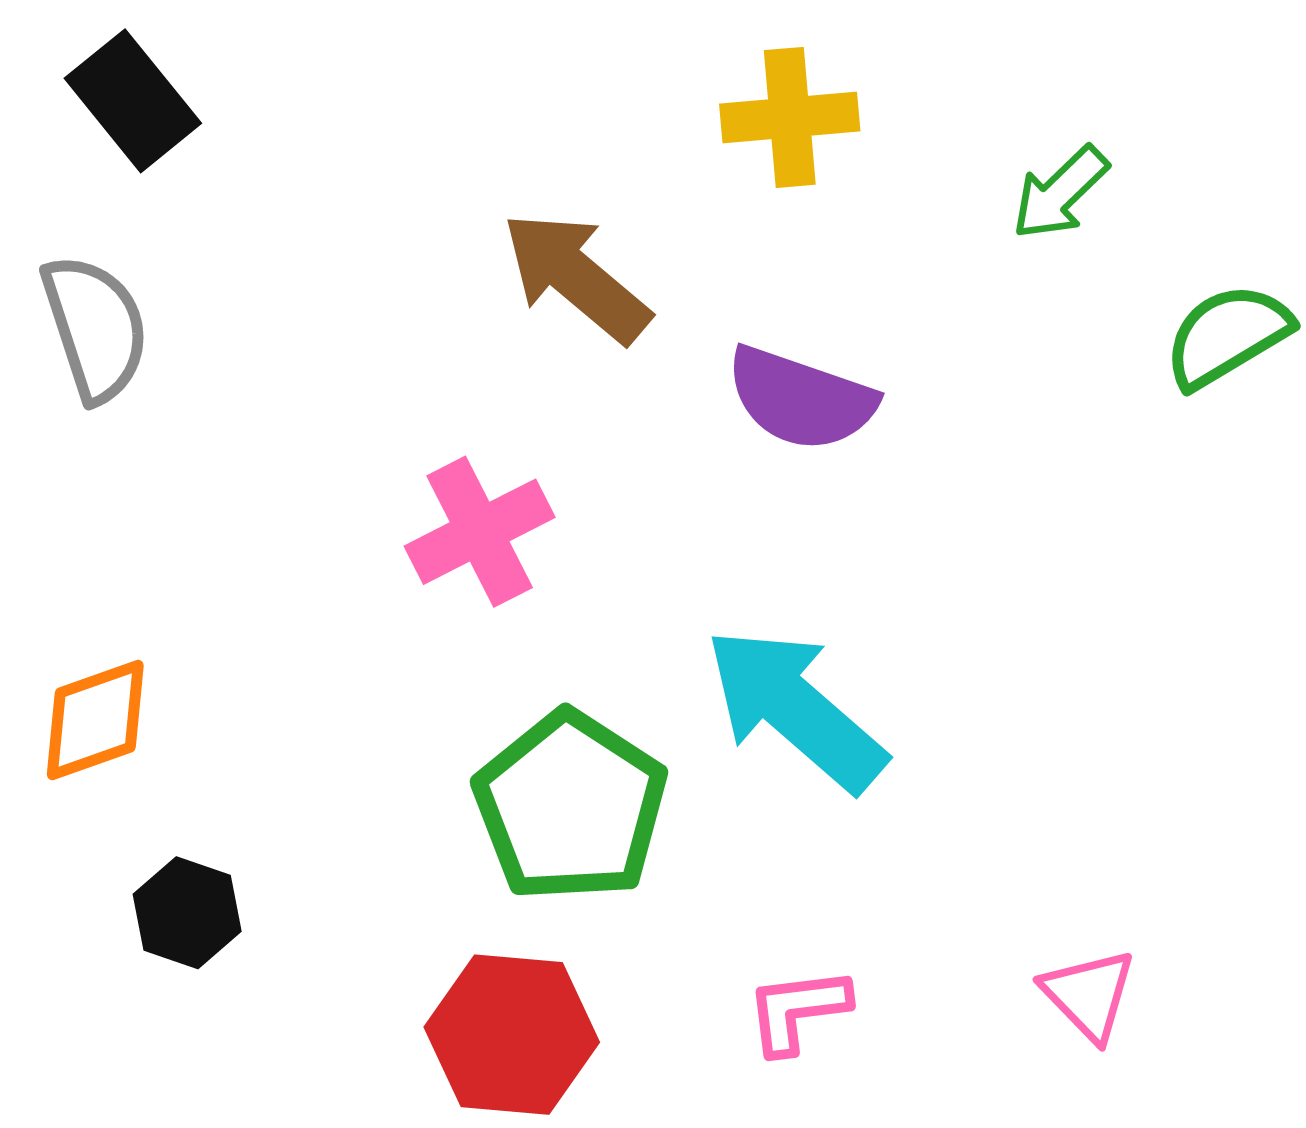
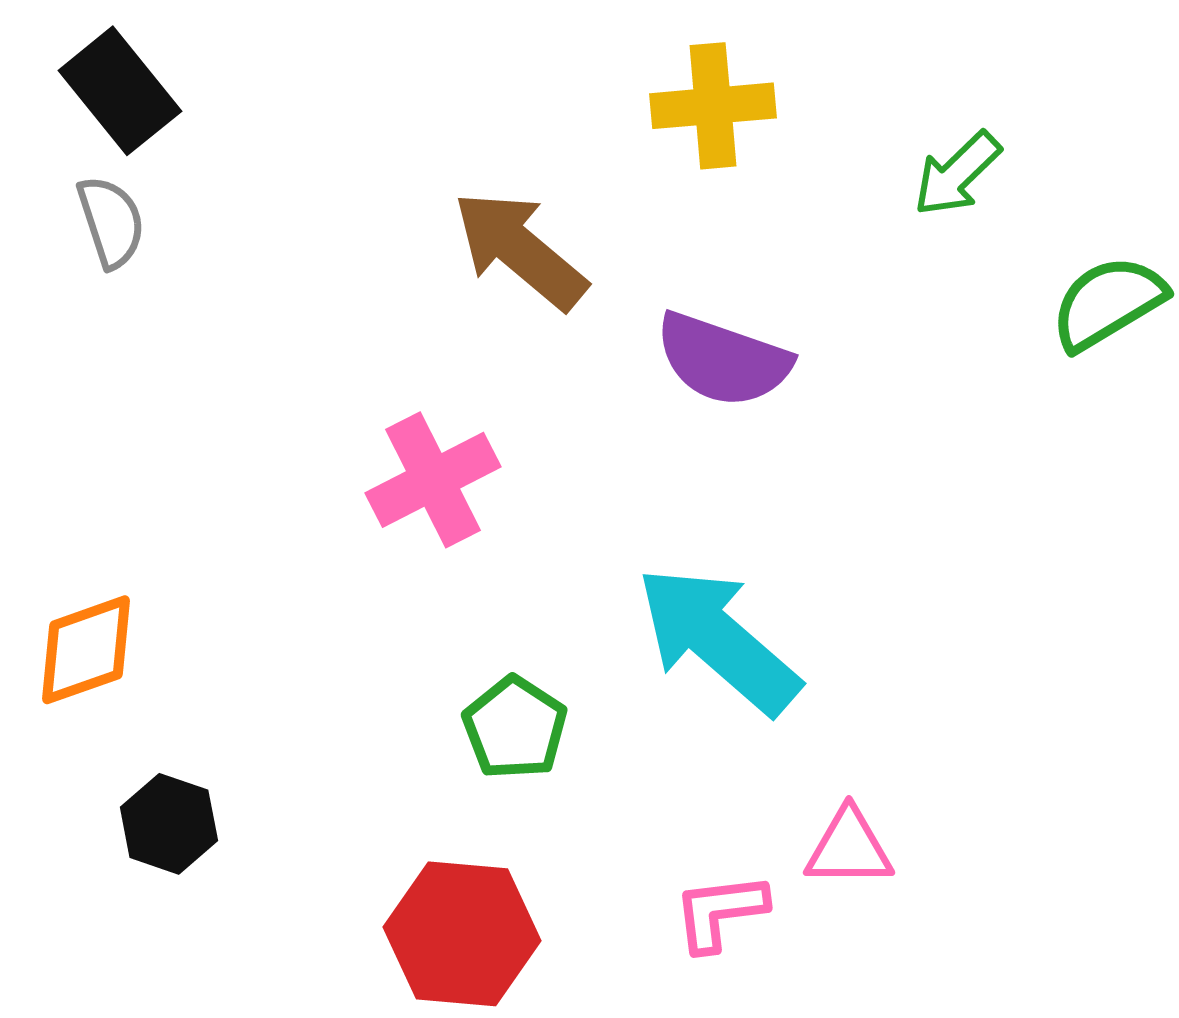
gray semicircle: (95, 328) -> (111, 222), moved, size x0.7
green pentagon: (570, 806) -> (515, 728), size x0.6
pink triangle: (1089, 995) -> (849, 848), moved, turned -46

